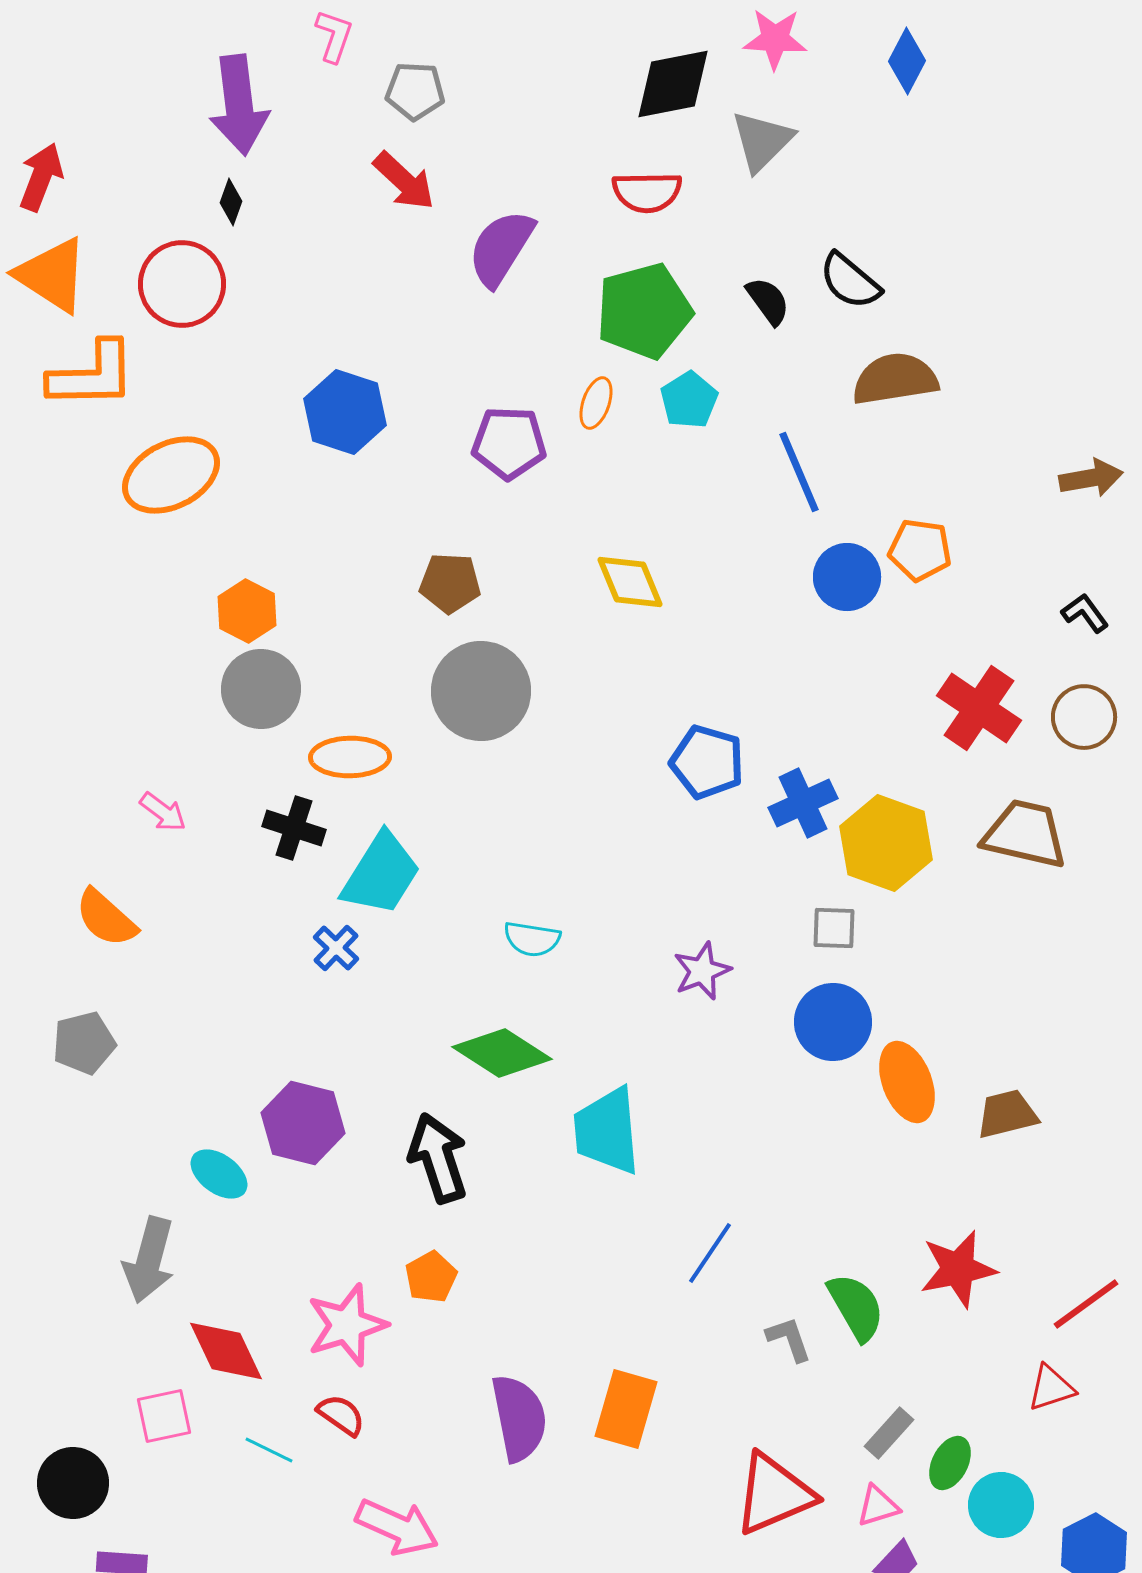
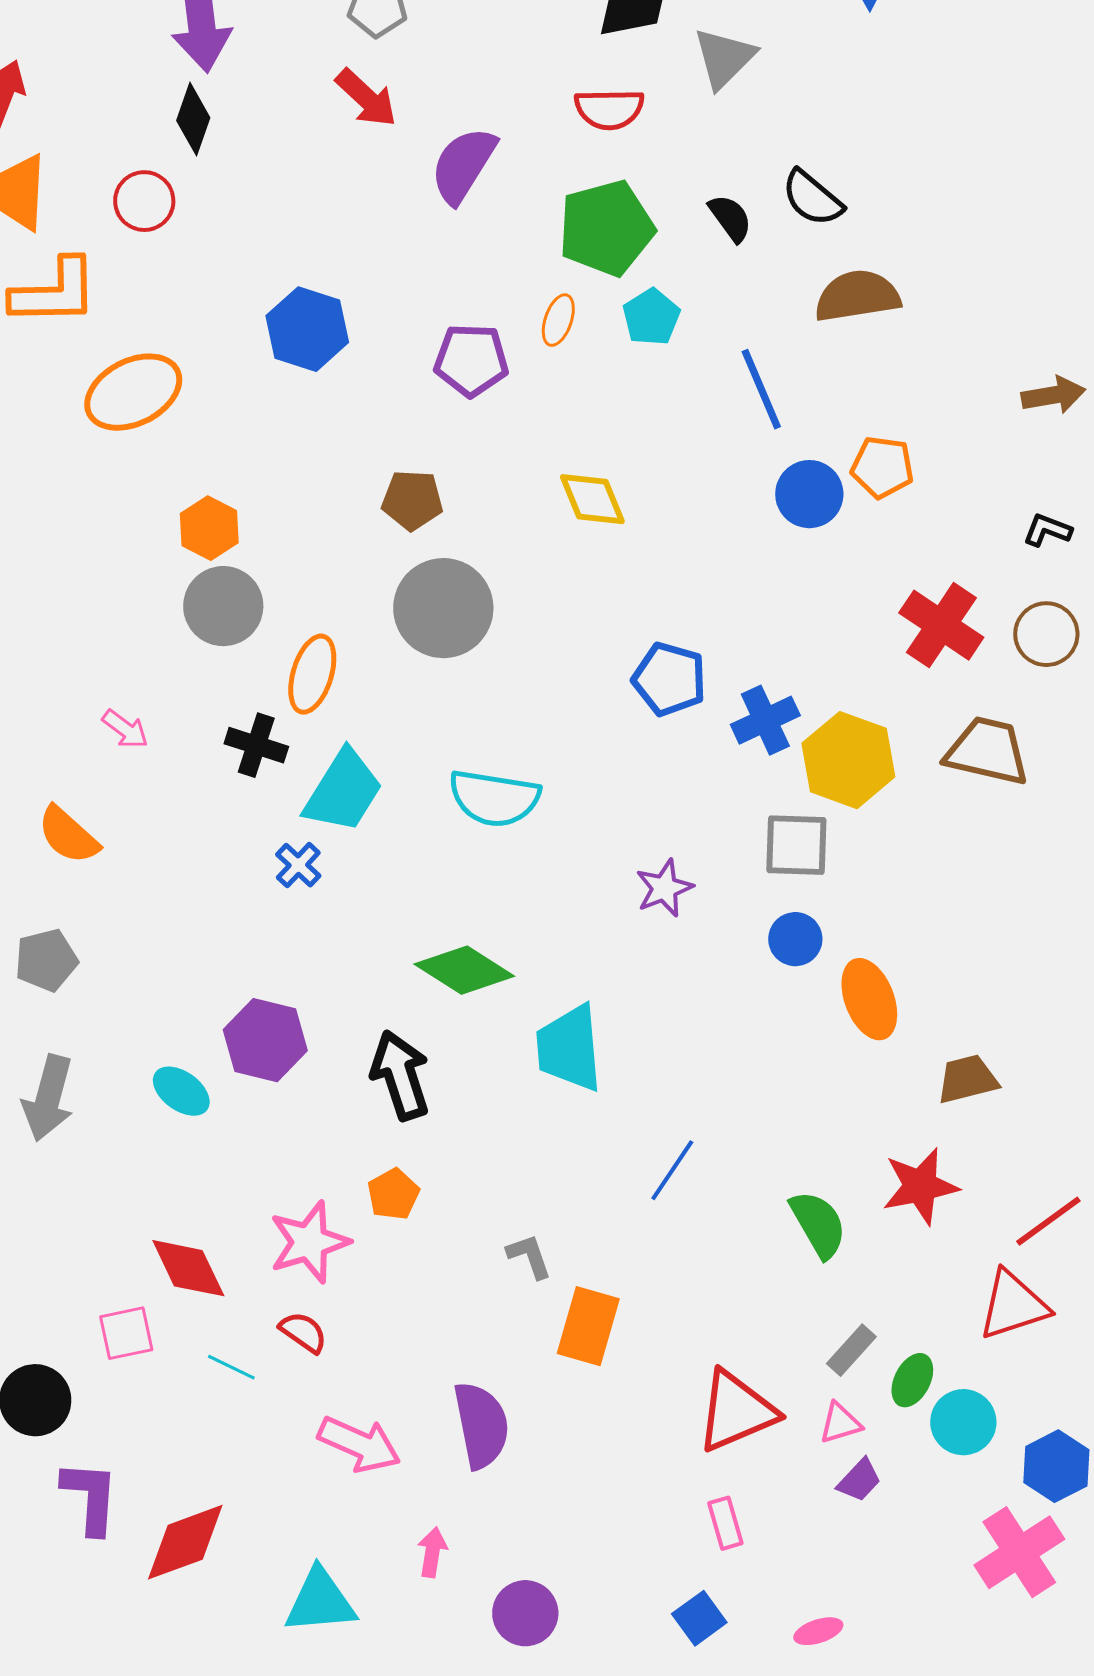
black diamond: (231, 202) -> (193, 119), size x1.5
red circle: (182, 284) -> (144, 201), size x0.7
black L-shape: (1085, 613) -> (1047, 530), turned -33
orange ellipse: (350, 757) -> (312, 674), turned -72
gray square: (834, 928) -> (796, 845), size x1.5
cyan semicircle: (532, 939) -> (494, 798), moved, size x1.6
blue circle: (833, 1022) -> (795, 939), size x0.7
brown trapezoid: (1007, 1114) -> (967, 1079), moved
gray arrow: (149, 1260) -> (48, 1098), moved
gray L-shape: (789, 1339) -> (529, 1256), moved
red triangle: (1051, 1388) -> (1013, 1305), size x1.5
purple semicircle: (519, 1418) -> (481, 1425), moved

